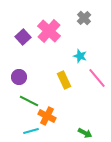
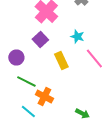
purple square: (23, 37) -> (40, 40), moved
cyan line: (31, 131) -> (28, 112), turned 56

